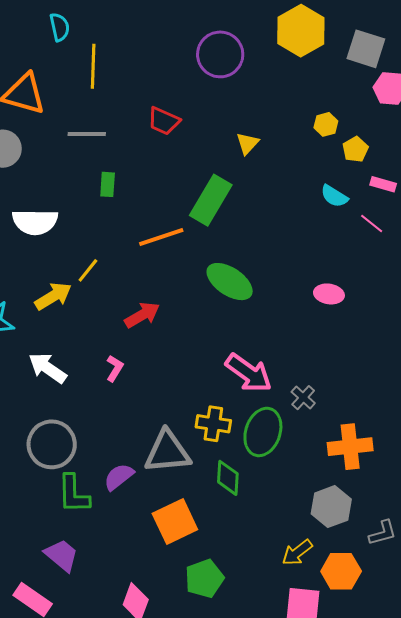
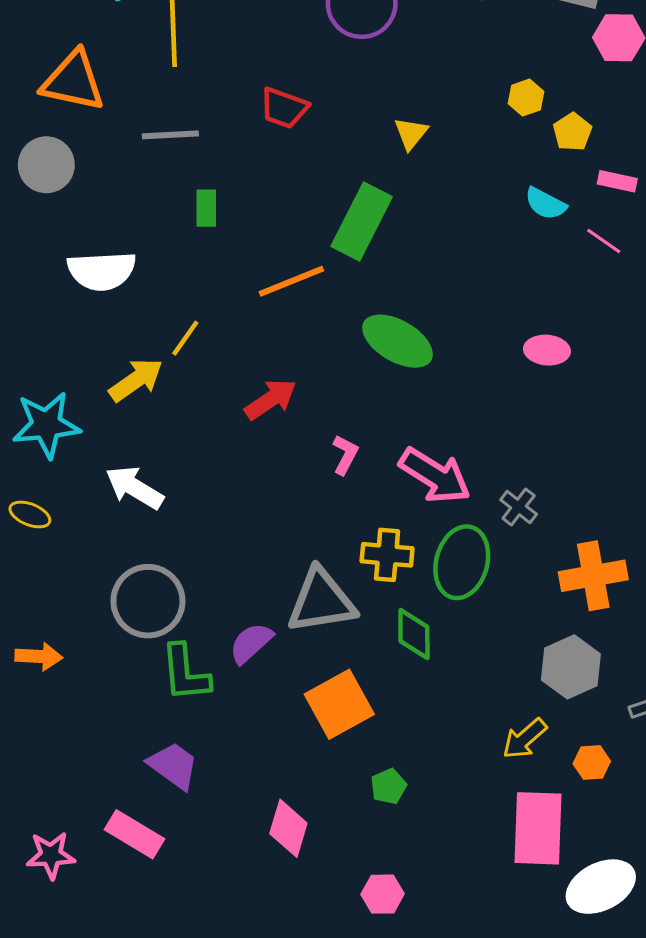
pink L-shape: (115, 368) -> (345, 455), moved
orange hexagon: (341, 571) -> (592, 763), size x0.6
green pentagon: (204, 579) -> (389, 786), size x0.6

